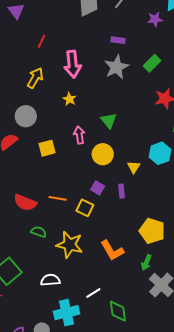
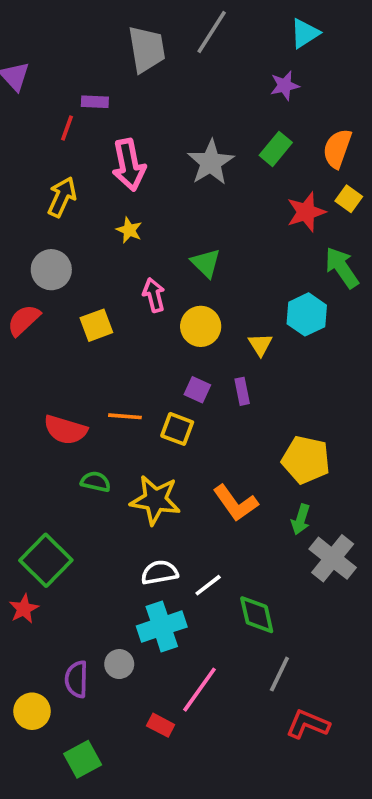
purple star: (155, 19) -> (285, 86), moved
purple rectangle: (118, 40) -> (95, 102), moved
white semicircle: (50, 280) -> (160, 572), moved

